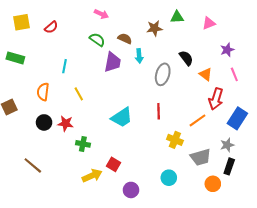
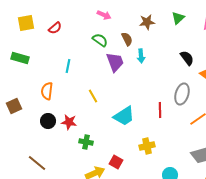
green triangle: (177, 17) -> (178, 18), turned -40
brown star: (155, 28) -> (147, 22), moved
brown semicircle: (125, 39) -> (127, 39), turned 40
purple trapezoid: (113, 62) -> (115, 62), turned -30
gray ellipse: (163, 74) -> (182, 94), moved
yellow line: (79, 94) -> (93, 96), moved
yellow cross: (175, 140) -> (147, 146), moved, turned -35

